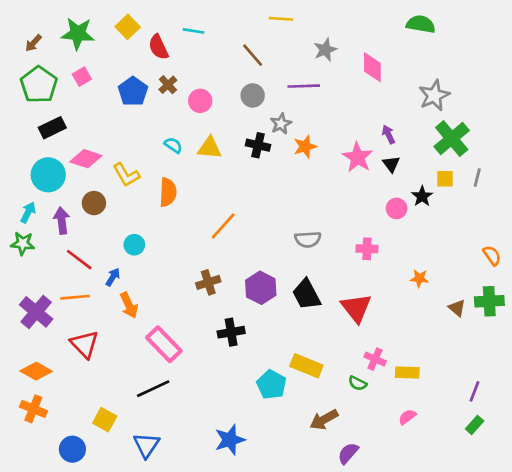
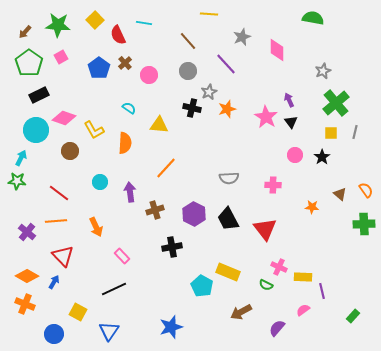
purple line: (304, 86) -> (226, 64), turned 50
gray star: (434, 95) -> (323, 71), size x0.7
yellow triangle: (210, 148) -> (159, 125), moved
black star: (422, 196) -> (322, 157), moved
purple arrow: (62, 221) -> (130, 192), moved
blue arrow: (113, 277) -> (54, 282), moved
brown triangle: (457, 308) -> (340, 194), moved
purple cross: (36, 312) -> (27, 232), size x0.7
pink rectangle: (164, 344) -> (122, 256), size x0.6
purple line: (475, 391) -> (322, 291), moved, turned -35
purple semicircle: (348, 453) -> (277, 328), moved

